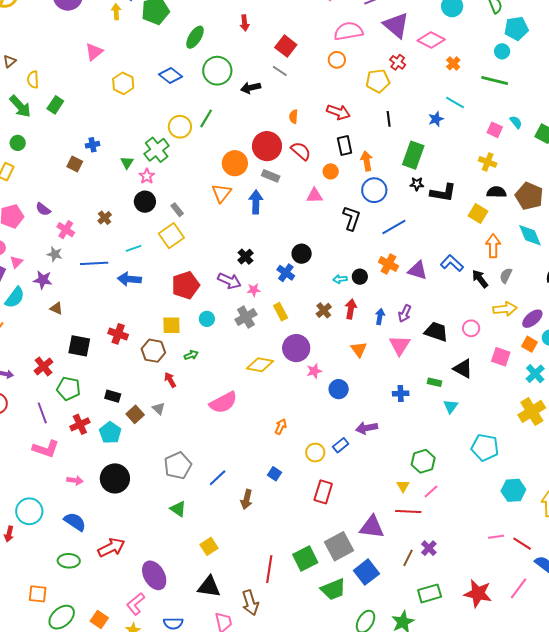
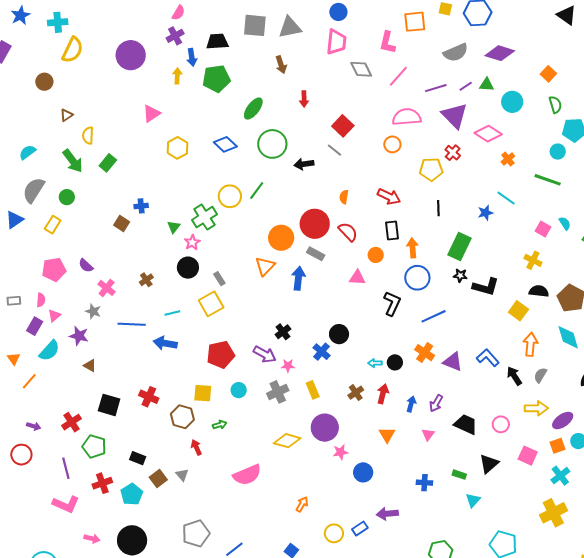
orange square: (529, 344) -> (557, 446), turned 35
pink triangle: (400, 345) -> (428, 434), size x0.6
black triangle: (463, 369) -> (489, 464), turned 45

